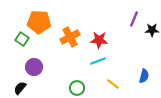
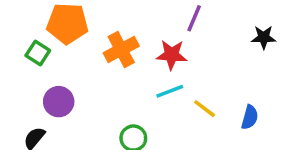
purple line: (134, 19) -> (194, 18), moved
yellow line: (113, 84) -> (205, 109), moved

